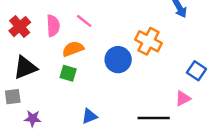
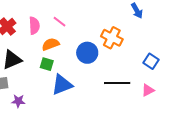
pink triangle: (183, 98) -> (148, 90), moved
blue triangle: (89, 116) -> (62, 85), moved, size x1.6
black line: (154, 118) -> (117, 83), moved

